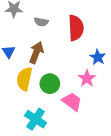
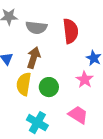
gray semicircle: (41, 22) -> (36, 27), size x1.5
pink trapezoid: (72, 102) -> (78, 115), moved

